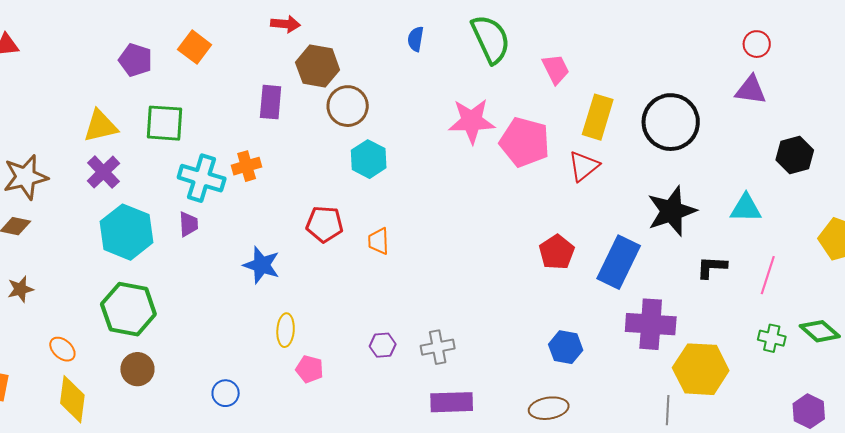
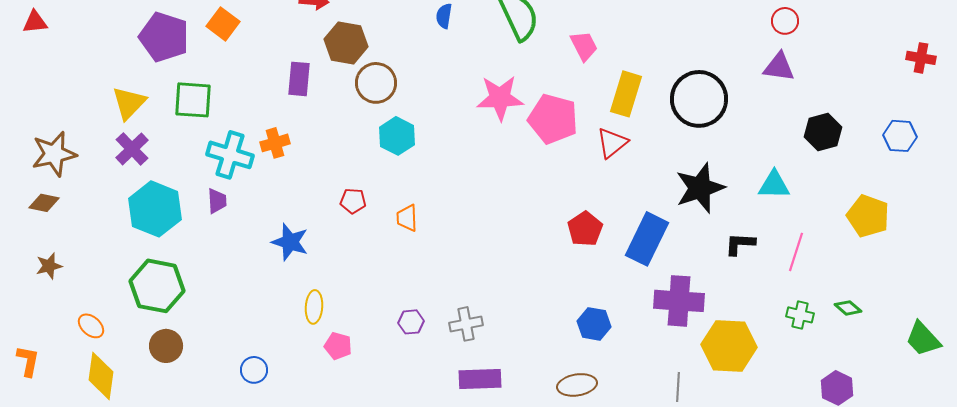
purple pentagon: (135, 60) -> (164, 37), size x1.5
yellow triangle: (100, 126) -> (129, 103), turned -33
red pentagon: (325, 224) -> (353, 201), size x0.7
green diamond: (820, 331) -> (848, 308), size x0.7
gray line: (668, 410) -> (678, 387), moved

